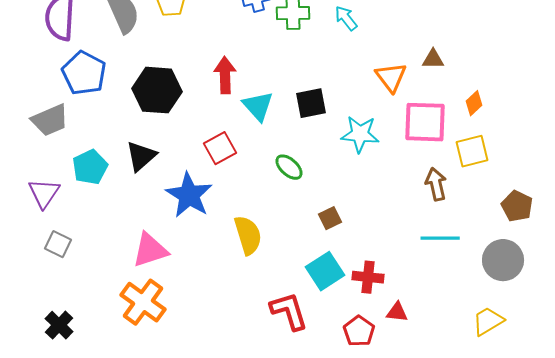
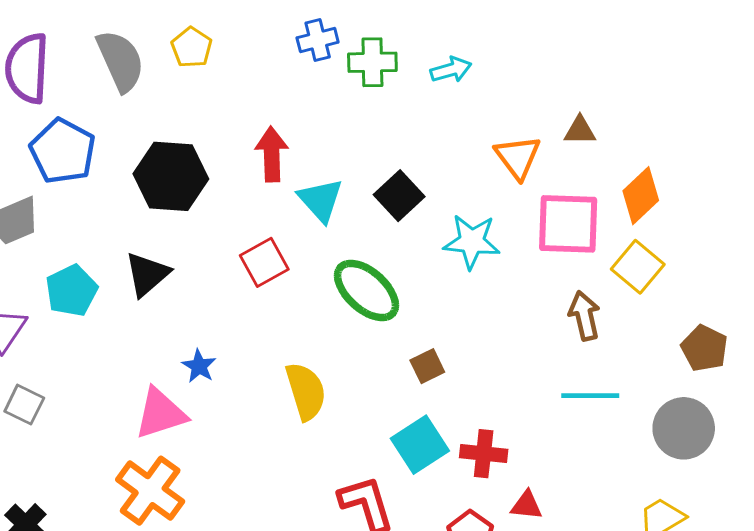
cyan arrow: (346, 18) -> (451, 70), turned 112
black square: (311, 103) -> (399, 196), turned -32
orange diamond: (474, 103) -> (641, 196), size x1.5
yellow square: (472, 151) -> (638, 267), turned -36
green ellipse: (289, 167) -> (367, 290), size x1.6
blue star: (189, 195) -> (199, 366), moved, size x0.5

